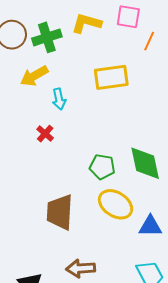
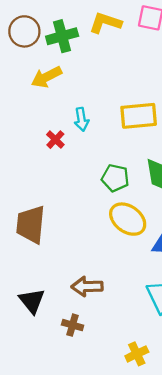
yellow rectangle: (111, 77) -> (139, 116), moved
cyan arrow: (59, 99) -> (82, 119), moved
brown trapezoid: (60, 212) -> (31, 224), moved

